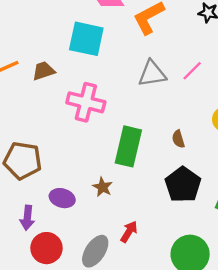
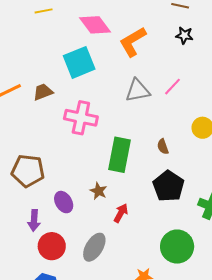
cyan square: (86, 39) -> (79, 62), turned -32
purple ellipse: (62, 198) -> (64, 202), turned 45
red arrow: (129, 232) -> (121, 213), moved

